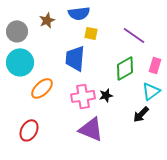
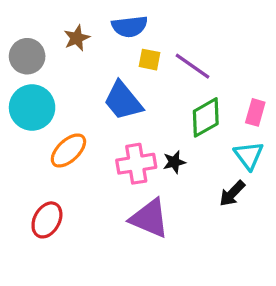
purple line: (134, 35) -> (192, 66), moved
blue trapezoid: (75, 58) -> (123, 101), turned -44
cyan triangle: (151, 91) -> (249, 155), turned -30

